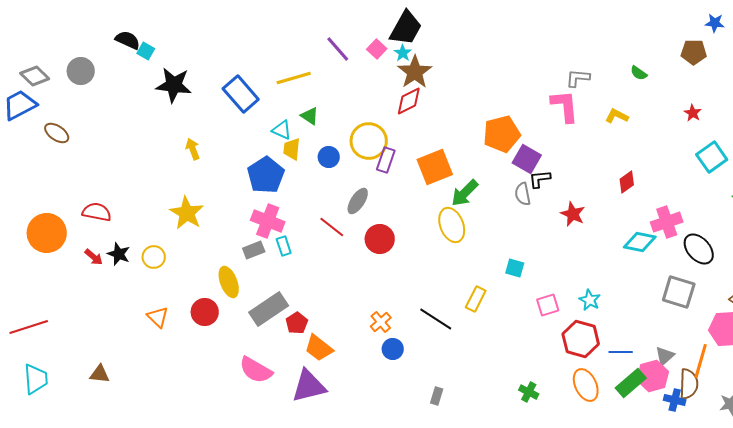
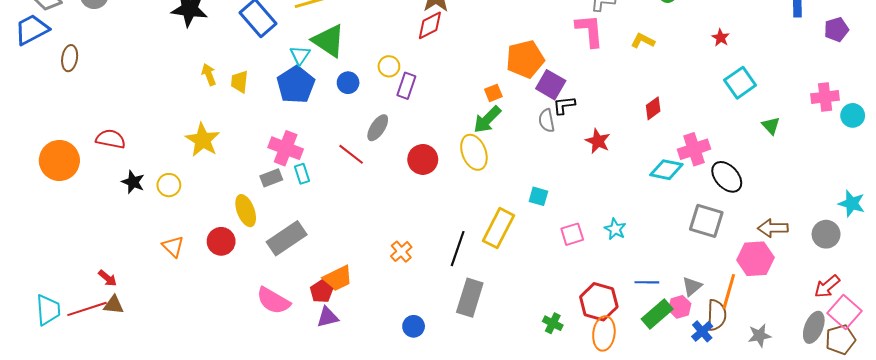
green triangle: (310, 116) -> (329, 41), size x1.8
cyan triangle: (282, 130) -> (300, 55), turned 40
brown ellipse: (57, 133) -> (70, 58), turned 65
yellow circle: (369, 141) -> (389, 66), size x0.6
yellow trapezoid: (292, 149) -> (240, 82), moved
orange square: (435, 167) -> (493, 93), moved, size x0.5
blue pentagon: (266, 175) -> (296, 85), moved
red circle: (380, 239) -> (423, 159), moved
red arrow: (94, 257) -> (107, 278), moved
yellow rectangle: (476, 299) -> (498, 228), size x1.5
black line: (436, 319) -> (458, 249), turned 76
red pentagon: (297, 323) -> (321, 292), moved
red line: (29, 327) -> (87, 309), moved
red hexagon: (581, 339) -> (599, 302), moved
orange trapezoid: (319, 348) -> (338, 278), turned -64
blue circle: (393, 349) -> (414, 326), moved
pink hexagon: (653, 376) -> (680, 307), size x0.7
orange ellipse: (586, 385) -> (604, 333), moved, turned 32
purple triangle: (309, 386) -> (328, 317), size x0.6
gray rectangle: (437, 396) -> (470, 298), moved, size x2.0
blue cross: (675, 400) -> (702, 331), turned 35

